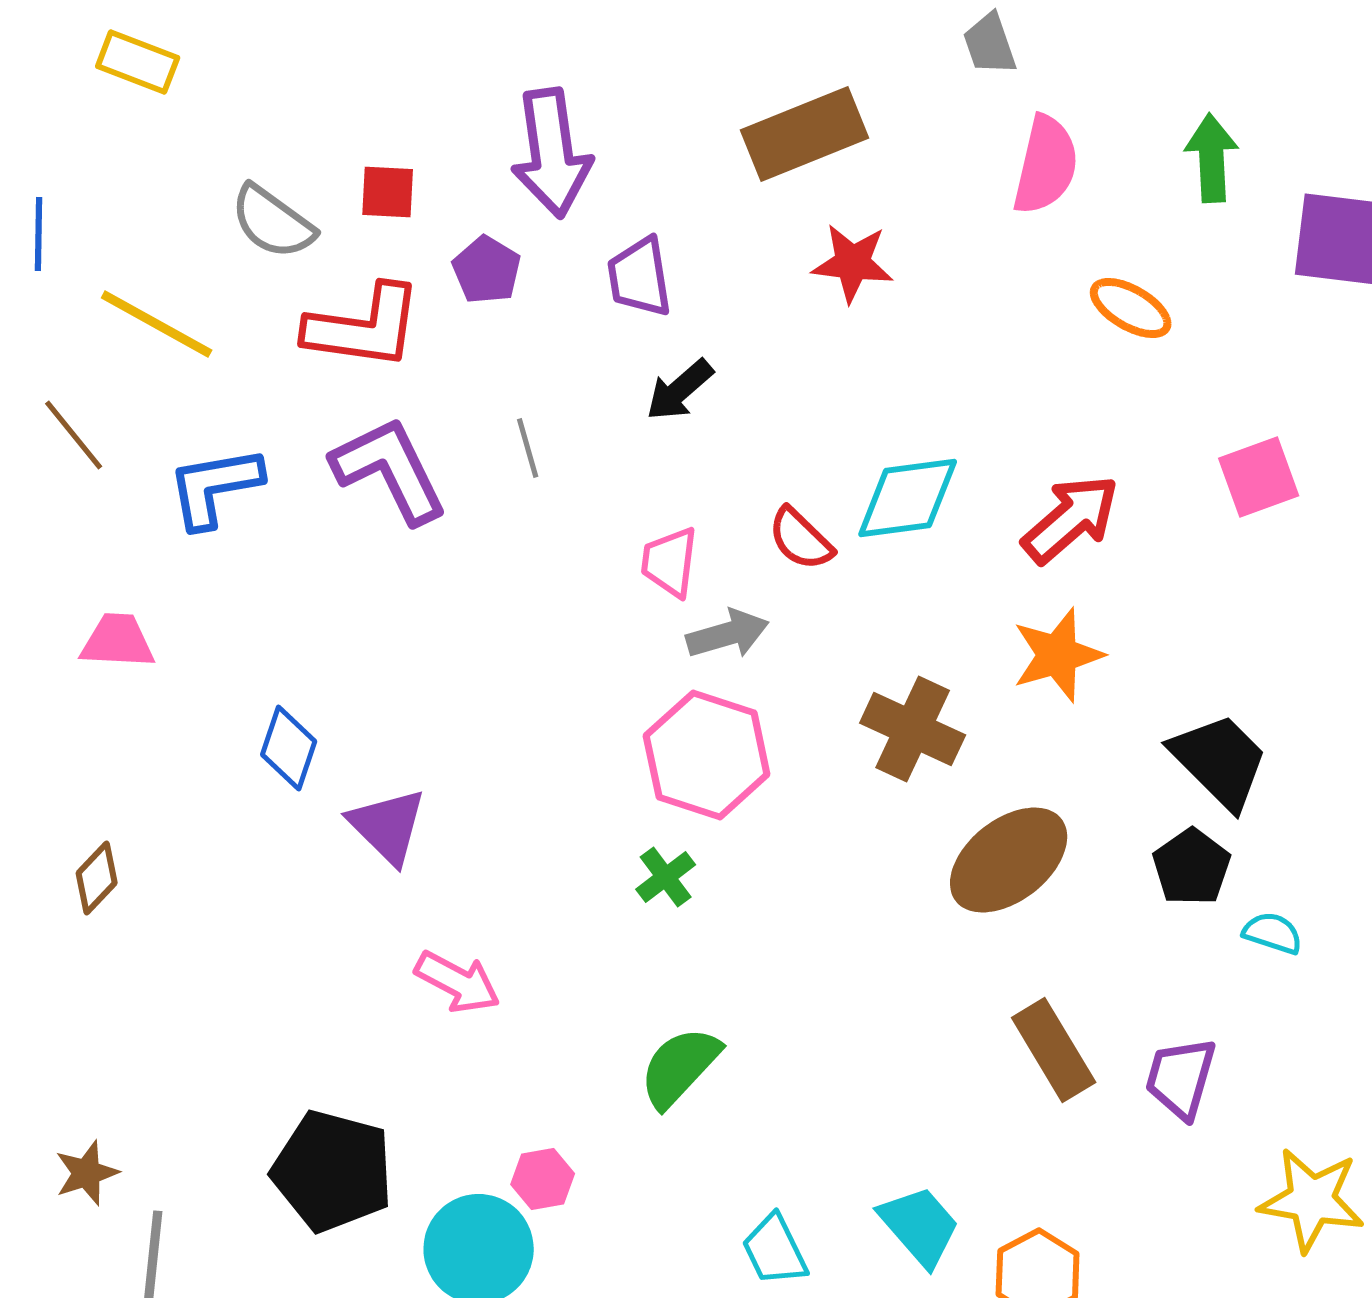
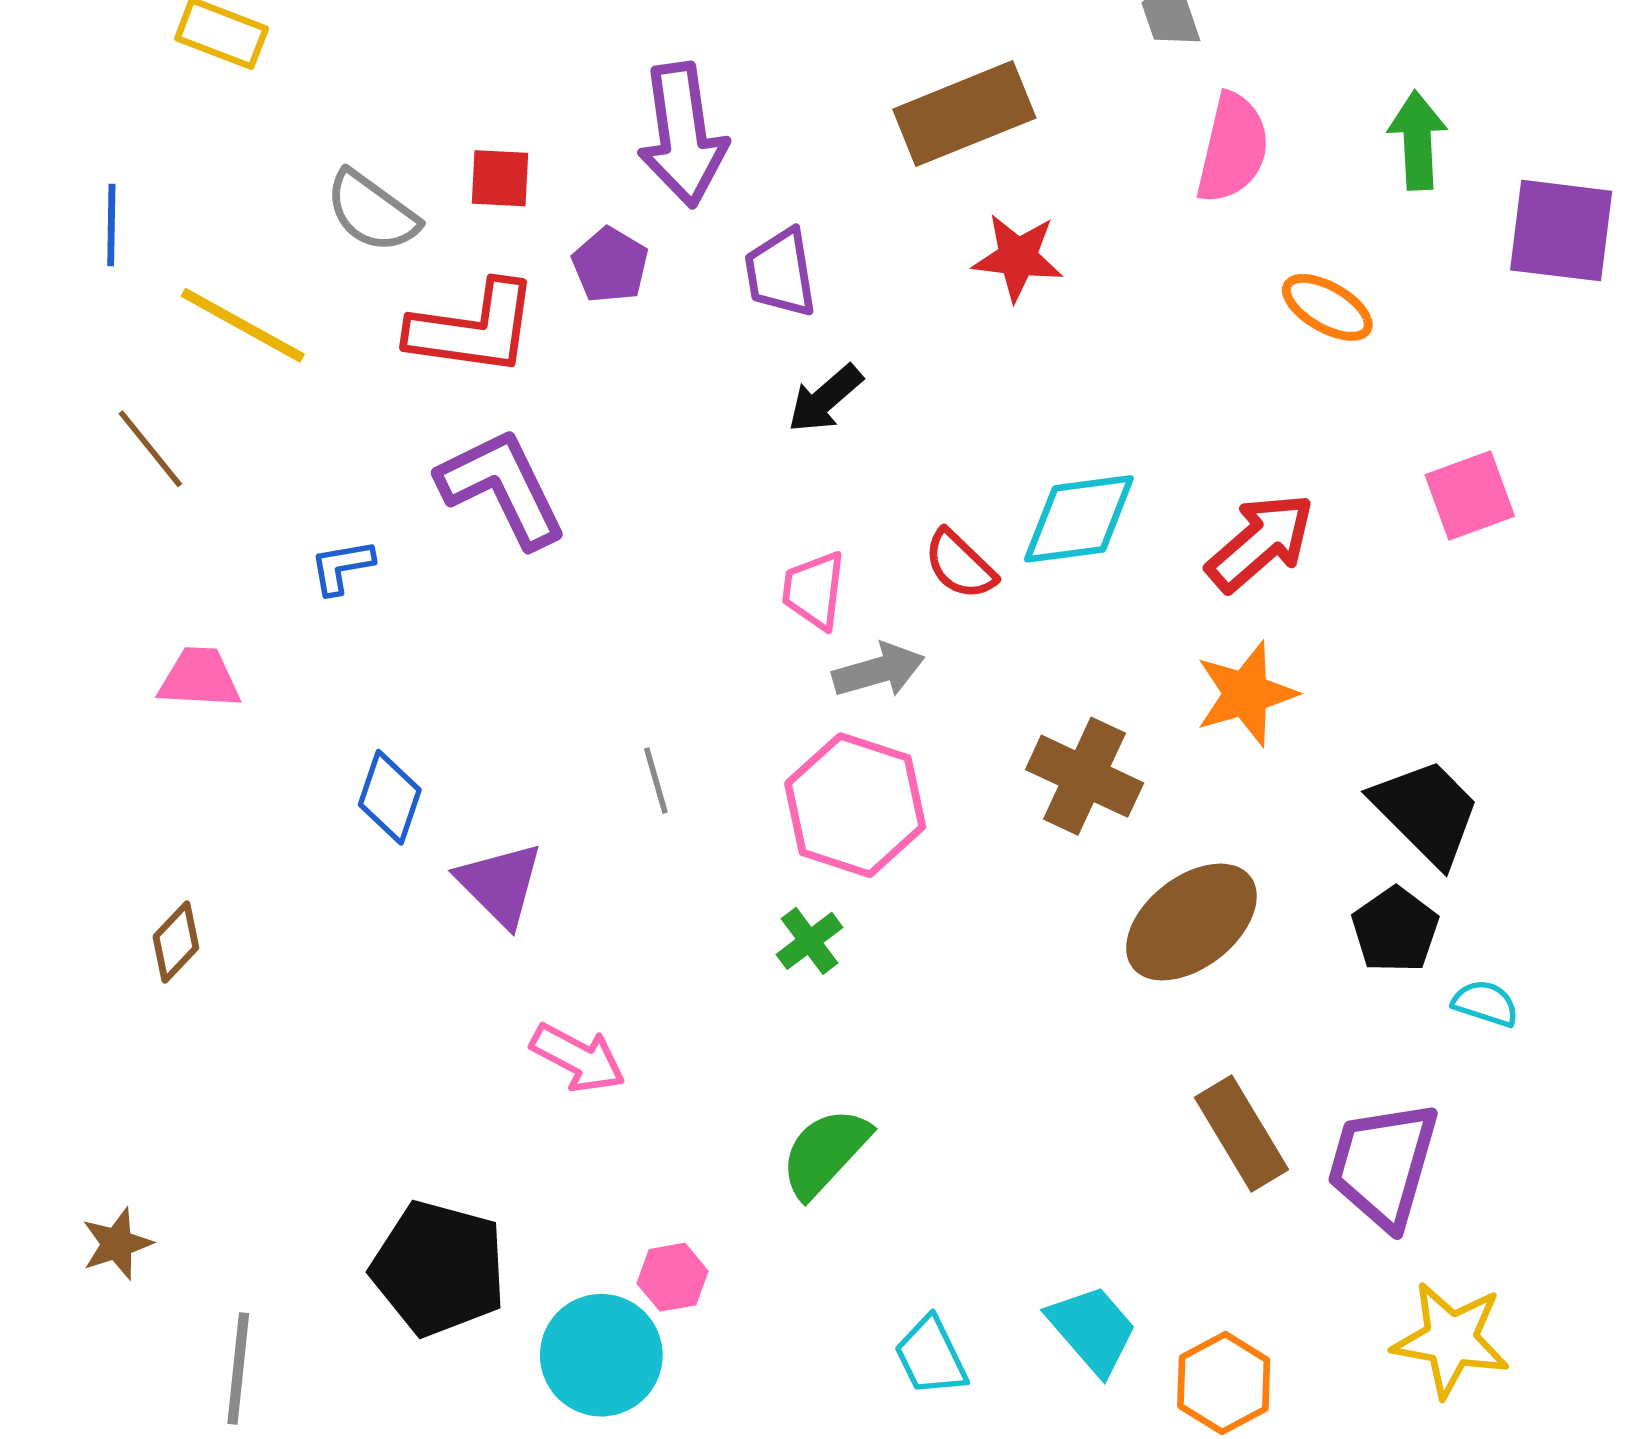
gray line: (528, 448) -> (656, 781), moved
blue L-shape: (215, 487) -> (342, 567), moved, size x0.6
purple trapezoid: (1181, 1078) -> (1383, 1165), size x1.4
brown star: (87, 1173) -> (117, 1244), moved
yellow star: (1312, 1200) -> (1451, 1340), moved

